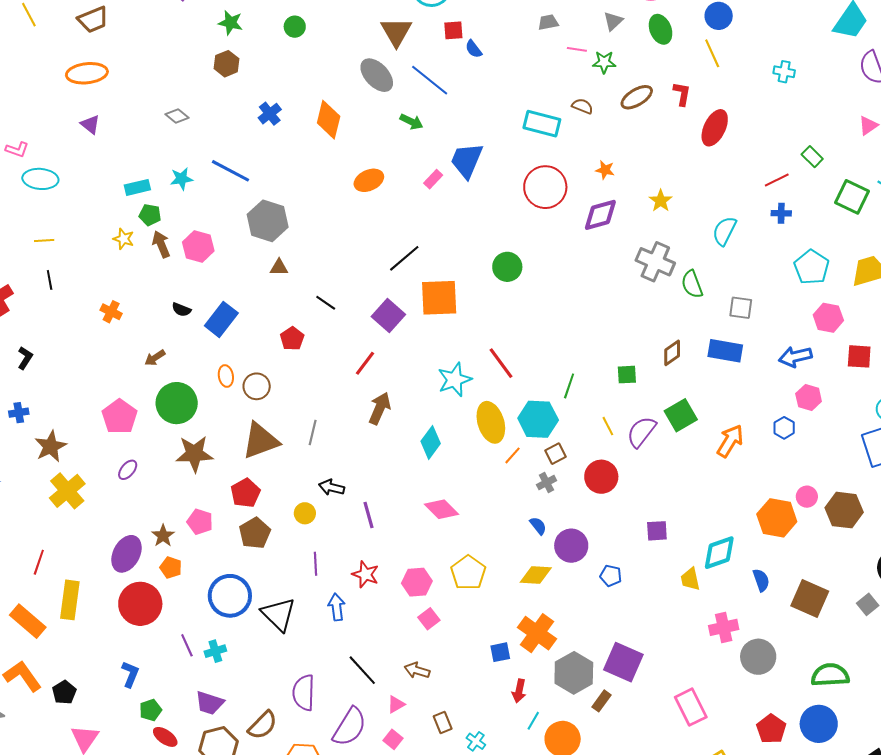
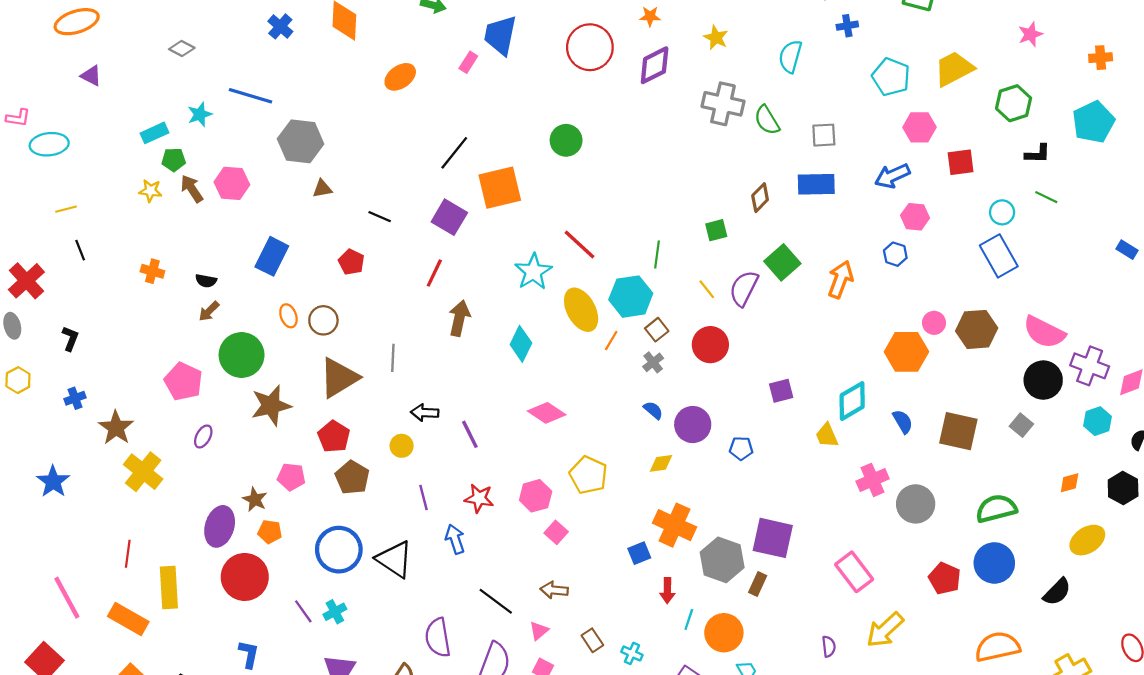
black semicircle: (181, 310) -> (206, 281), moved
yellow diamond: (536, 575) -> (661, 463), size x0.7

